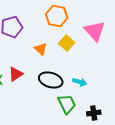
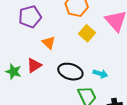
orange triangle: (41, 49) -> (49, 43), moved

